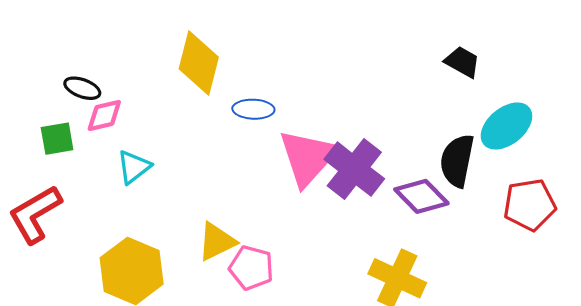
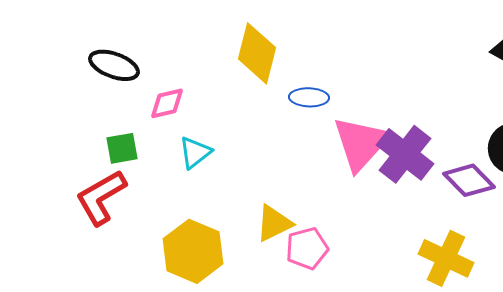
black ellipse: (82, 88) -> (114, 65), moved, size x1.4
green square: (57, 139) -> (122, 148), moved
pink pentagon: (251, 268) -> (307, 248), turned -30

